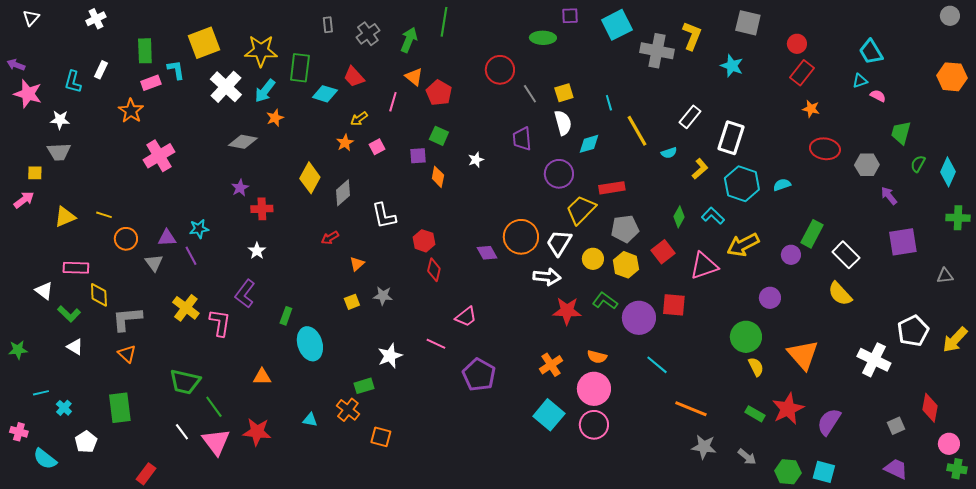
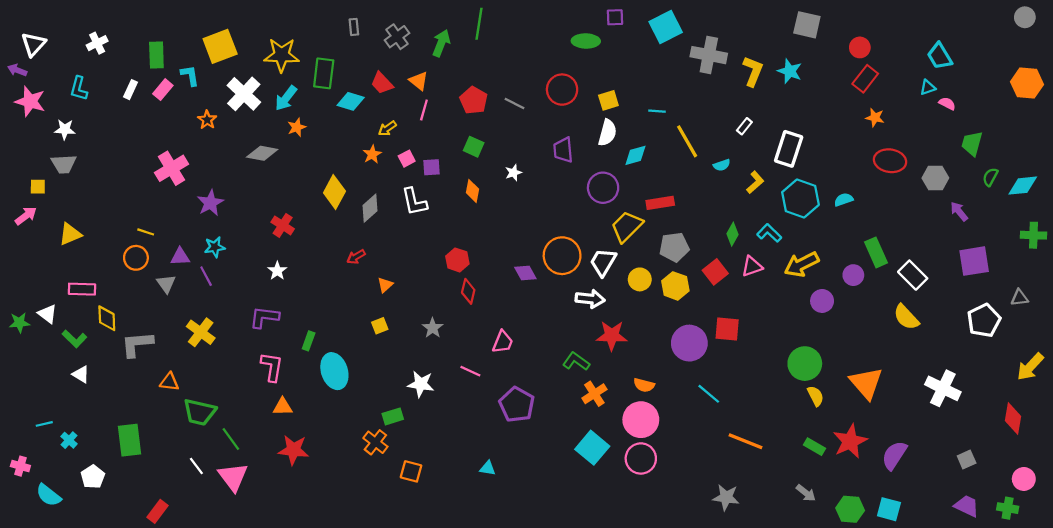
white triangle: (31, 18) -> (33, 44), moved, size x1.4
white cross: (96, 19) -> (97, 43), moved
yellow L-shape: (692, 36) -> (753, 71), moved
white rectangle: (101, 70) -> (131, 90), moved
red circle: (500, 70) -> (562, 90), moved
orange triangle: (414, 77) -> (419, 81), moved
pink rectangle: (151, 83) -> (163, 90), turned -30
gray line: (530, 94) -> (515, 104), moved, turned -30
cyan line: (609, 103) -> (657, 111), turned -70
orange star: (131, 111) -> (207, 120), moved, size x0.7
white rectangle: (690, 117) -> (744, 126), size x0.7
white semicircle: (563, 123) -> (607, 133), turned 30
purple square: (418, 156) -> (432, 167), moved
cyan diamond: (948, 172) -> (1023, 186), turned 60
purple star: (240, 188) -> (210, 203), moved, size x1.4
red cross: (262, 209) -> (283, 225), turned 35
yellow line: (104, 215) -> (146, 232), moved
white L-shape: (384, 216) -> (414, 202), moved
green rectangle: (812, 234) -> (876, 252), turned -52
pink triangle: (704, 266) -> (752, 266), moved, size x0.7
purple L-shape: (245, 294) -> (264, 317), turned 60
gray star: (383, 296) -> (433, 328), moved, turned 30
purple circle: (770, 298) -> (822, 301), moved
green L-shape: (605, 301) -> (576, 361), moved
pink trapezoid: (466, 317) -> (503, 342), turned -30
pink L-shape: (220, 323) -> (272, 367), moved
white pentagon: (913, 331) -> (984, 320), moved
green star: (18, 350) -> (19, 323), moved
orange triangle: (127, 354) -> (169, 382), moved, turned -36
white star: (390, 356) -> (421, 384), turned 30
red diamond: (930, 408) -> (1013, 419), moved
cyan triangle: (310, 420) -> (488, 468), moved
red star: (257, 432) -> (293, 450), moved
gray star: (704, 447) -> (726, 497), moved
green cross: (957, 469) -> (1008, 508), moved

